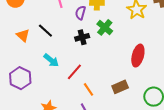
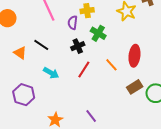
red line: (74, 72) -> (84, 70), moved
brown rectangle: (120, 87) -> (135, 87), moved
orange line: (88, 89) -> (111, 65), moved

